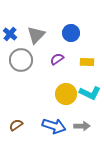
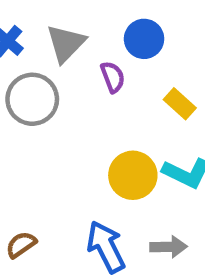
purple semicircle: (57, 59) -> (113, 77), moved, turned 104
yellow rectangle: (87, 62) -> (180, 104), turned 40
blue arrow: (54, 126) -> (106, 247), turned -135

